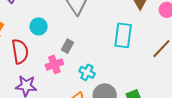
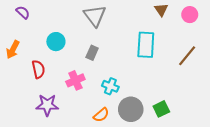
gray rectangle: (67, 46) -> (92, 53), moved
red semicircle: (20, 51) -> (38, 69), size x0.7

